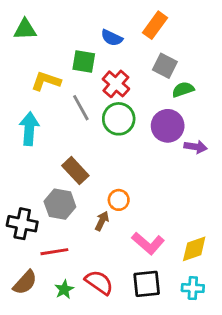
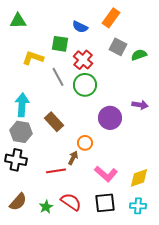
green semicircle: (183, 89) -> (139, 55), moved
purple circle: (168, 126) -> (110, 118), moved
cyan arrow: (29, 129) -> (22, 105), moved
gray hexagon: (60, 204) -> (21, 132), moved
red line: (54, 252) -> (56, 171), moved

